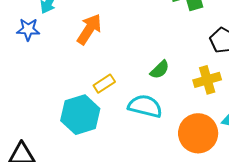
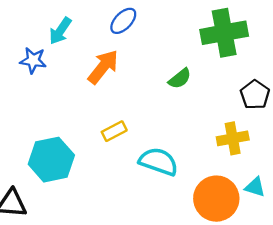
green semicircle: (160, 70) -> (180, 79), moved
cyan hexagon: (80, 115) -> (51, 160), moved

